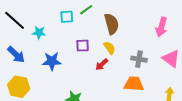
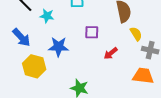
yellow semicircle: (109, 48) -> (136, 34), moved
yellow hexagon: (19, 87) -> (34, 66), moved

